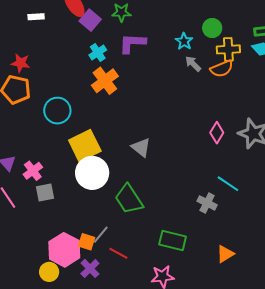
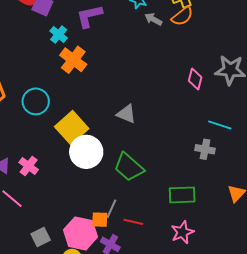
gray square: (45, 193) -> (41, 237), moved

